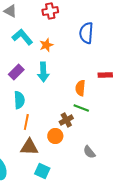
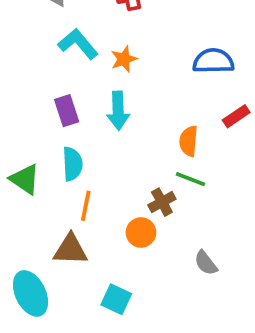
blue semicircle: (86, 33) -> (213, 61), moved, turned 85
purple rectangle: (16, 72) -> (67, 111), turned -63
red rectangle: (105, 75) -> (236, 116), turned -32
brown triangle: (29, 147) -> (70, 250), moved

